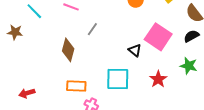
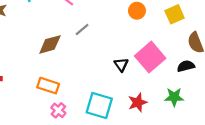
brown diamond: (68, 50) -> (50, 44), turned 45
green star: (189, 66) -> (174, 97), turned -30
cyan square: (118, 79) -> (99, 105), moved

